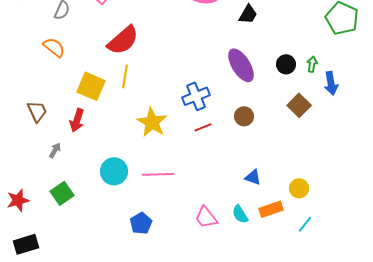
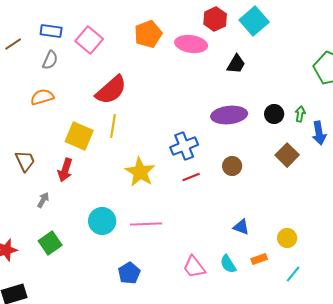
orange semicircle: (54, 47) -> (42, 97), turned -55
purple ellipse: (241, 65) -> (229, 115), turned -64
orange rectangle: (271, 209) -> (259, 259), size x0.7

